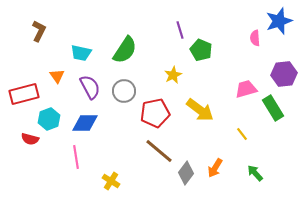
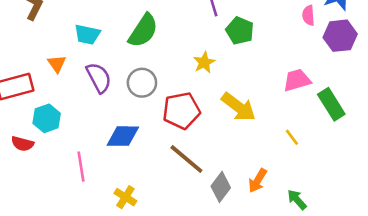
purple hexagon: (284, 74) -> (340, 36), moved
blue diamond: (85, 123) -> (123, 136), moved
green arrow: (255, 173) -> (297, 200), moved

